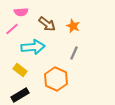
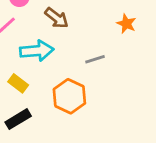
orange star: (73, 26) -> (126, 24), moved
gray line: (74, 53) -> (95, 59), turned 48

